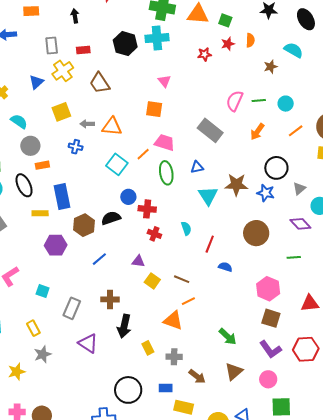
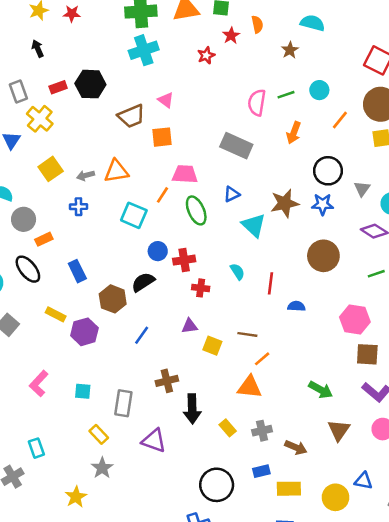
black hexagon: (125, 44) -> (90, 84), moved
brown trapezoid: (100, 83) -> (131, 116), moved, turned -65
blue rectangle: (62, 197) -> (77, 271), size x0.7
yellow rectangle: (40, 213) -> (56, 314), moved, turned 42
yellow rectangle: (33, 328) -> (99, 434), moved

